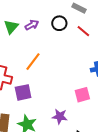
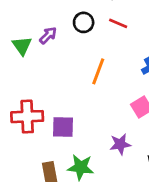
orange line: (33, 62) -> (98, 71), moved
purple square: (23, 92) -> (63, 127), turned 30

